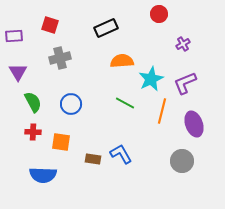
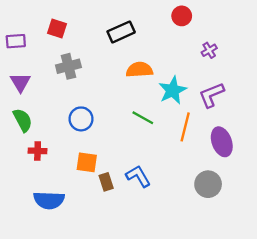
green semicircle: (33, 102) -> (23, 120), moved
orange square: (61, 142) -> (87, 162), moved
brown rectangle: (93, 159) -> (106, 182), turned 63

